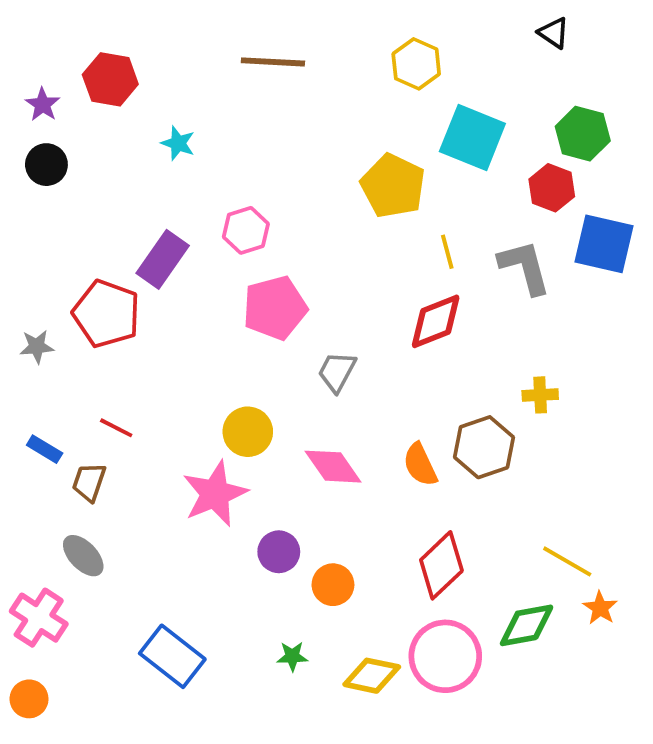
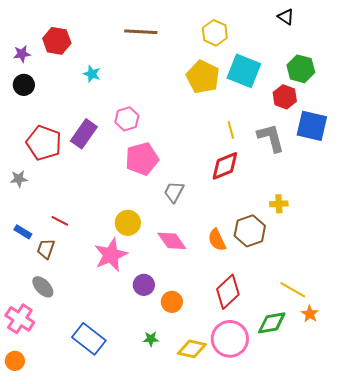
purple star: (43, 105) -> (22, 54), turned 30
yellow pentagon: (393, 186) -> (203, 77), moved
red pentagon: (106, 314) -> (44, 143), moved

